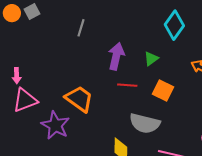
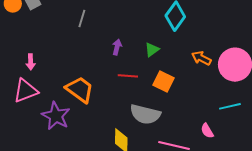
purple arrow: (116, 56) -> (117, 47), size x0.6
pink arrow: (17, 76) -> (31, 62), moved

